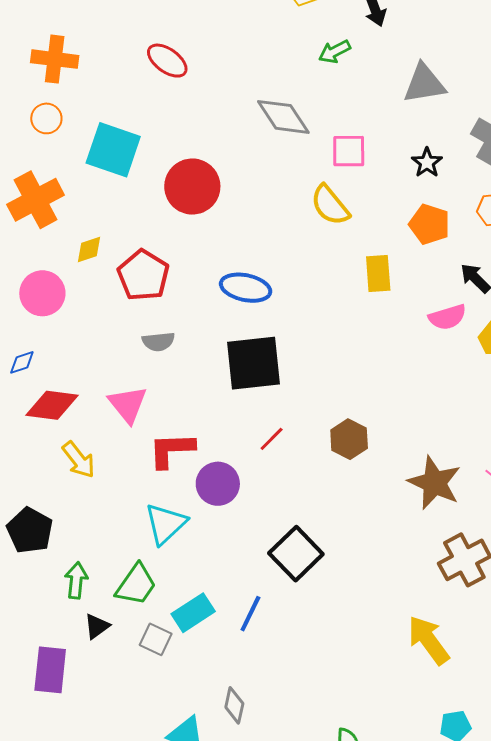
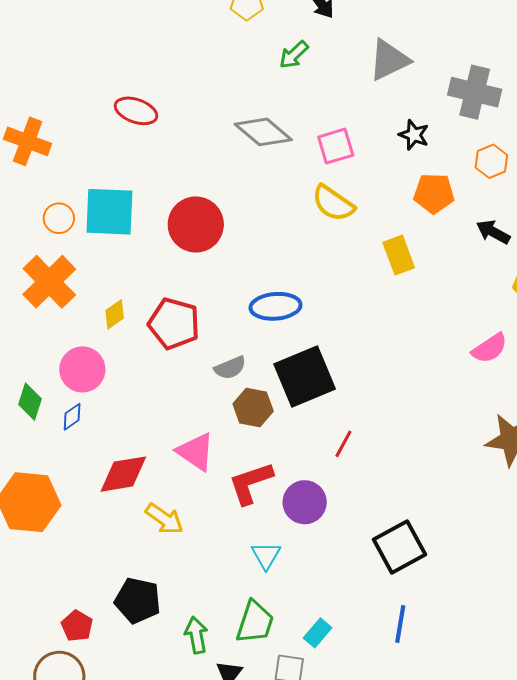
orange cross: (55, 59) -> (28, 141), turned 30
orange circle: (46, 118) -> (59, 218), moved
pink semicircle: (447, 317) -> (490, 348), moved
gray semicircle: (158, 342) -> (230, 368), moved
blue diamond: (22, 362) -> (72, 417), moved
brown hexagon: (349, 439) -> (253, 407), moved
cyan triangle: (166, 524) -> (266, 555), size x0.7
black square: (296, 554) -> (399, 547), turned 32
cyan rectangle: (193, 613) -> (318, 633), size x0.7
blue line: (250, 614) -> (400, 624), moved

